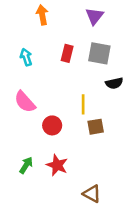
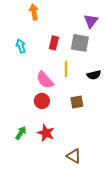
purple triangle: (94, 16) -> (91, 21), moved
black semicircle: (114, 83) -> (94, 75), moved
pink semicircle: (25, 102) -> (45, 80), moved
yellow line: (83, 104) -> (66, 69), moved

